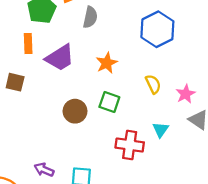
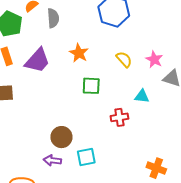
brown circle: (75, 111) -> (61, 137), moved
cyan triangle: (161, 130) -> (142, 96), turned -42
red cross: (130, 145) -> (119, 117), size x0.7

